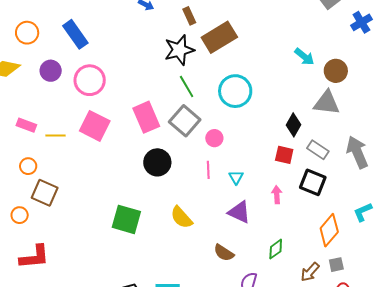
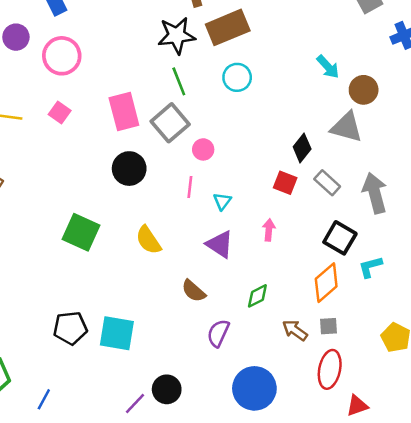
cyan circle: (235, 91) -> (237, 77), moved, size x0.7
pink square: (95, 126) -> (60, 113), size x0.6
black square: (313, 182) -> (340, 238), moved
brown arrow: (310, 272) -> (295, 330), turned 75

